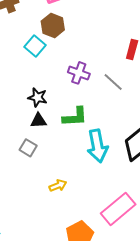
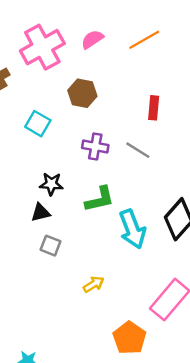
brown hexagon: (53, 26) -> (82, 93), moved
black triangle: (38, 121) -> (40, 213), moved

